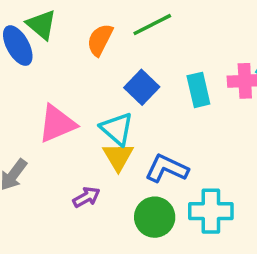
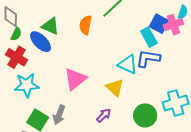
blue square: (142, 87) -> (159, 24), moved
cyan triangle: (117, 129) -> (128, 64), moved
blue L-shape: (167, 169) -> (148, 58), moved

